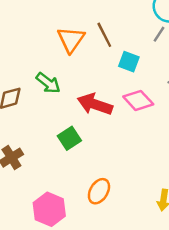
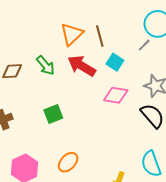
pink diamond: (138, 100) -> (116, 95), turned -50
red arrow: (95, 104) -> (82, 66), moved

